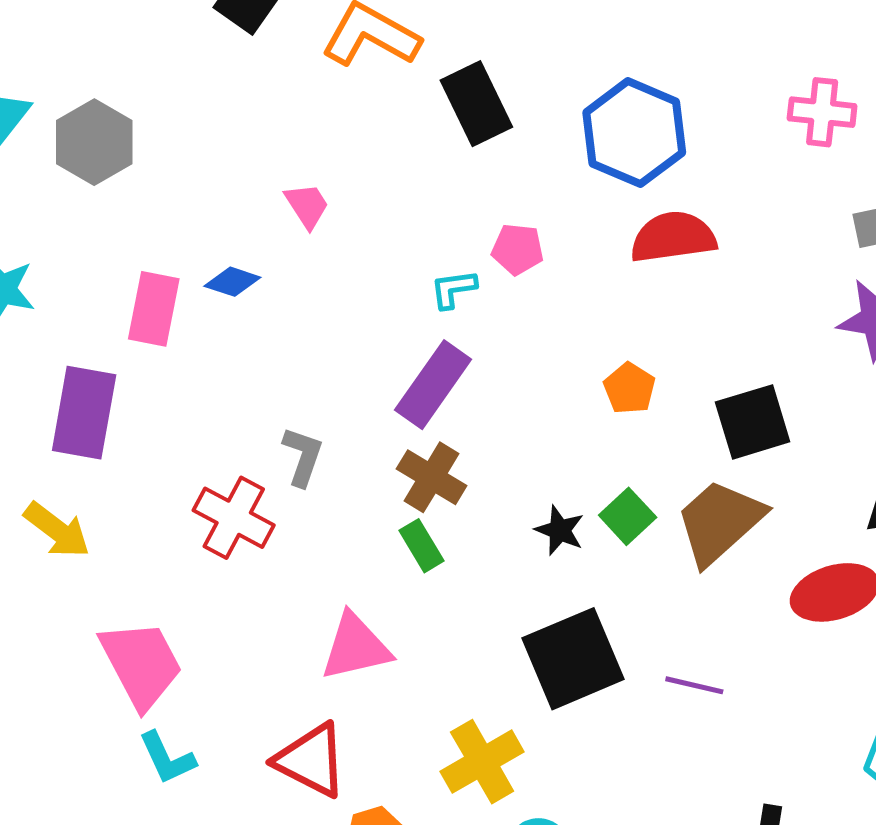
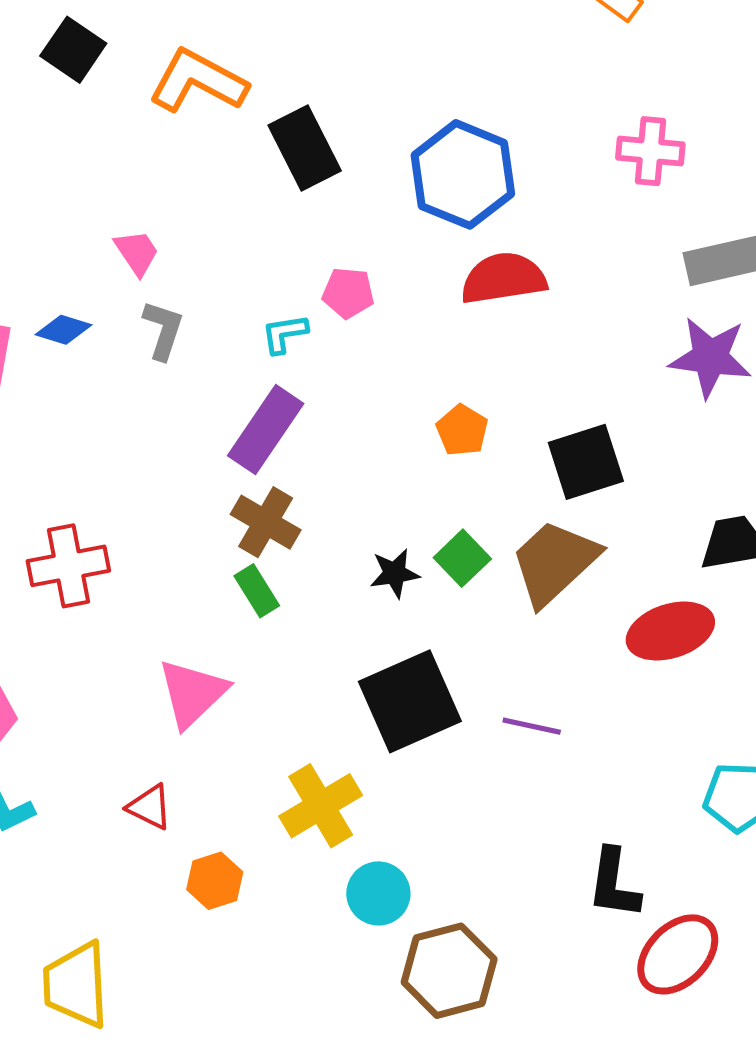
gray L-shape: (303, 456) -> (163, 330), moved
red cross: (234, 518) -> (68, 566), turned -38
black star: (560, 530) -> (395, 573), turned -30
pink triangle: (356, 647) -> (192, 693), turned -30
red triangle: (311, 760) -> (150, 807), size x0.6

